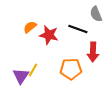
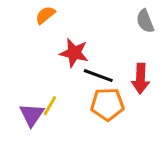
orange semicircle: (30, 27) -> (45, 15), moved
black line: (78, 29) -> (98, 76), moved

